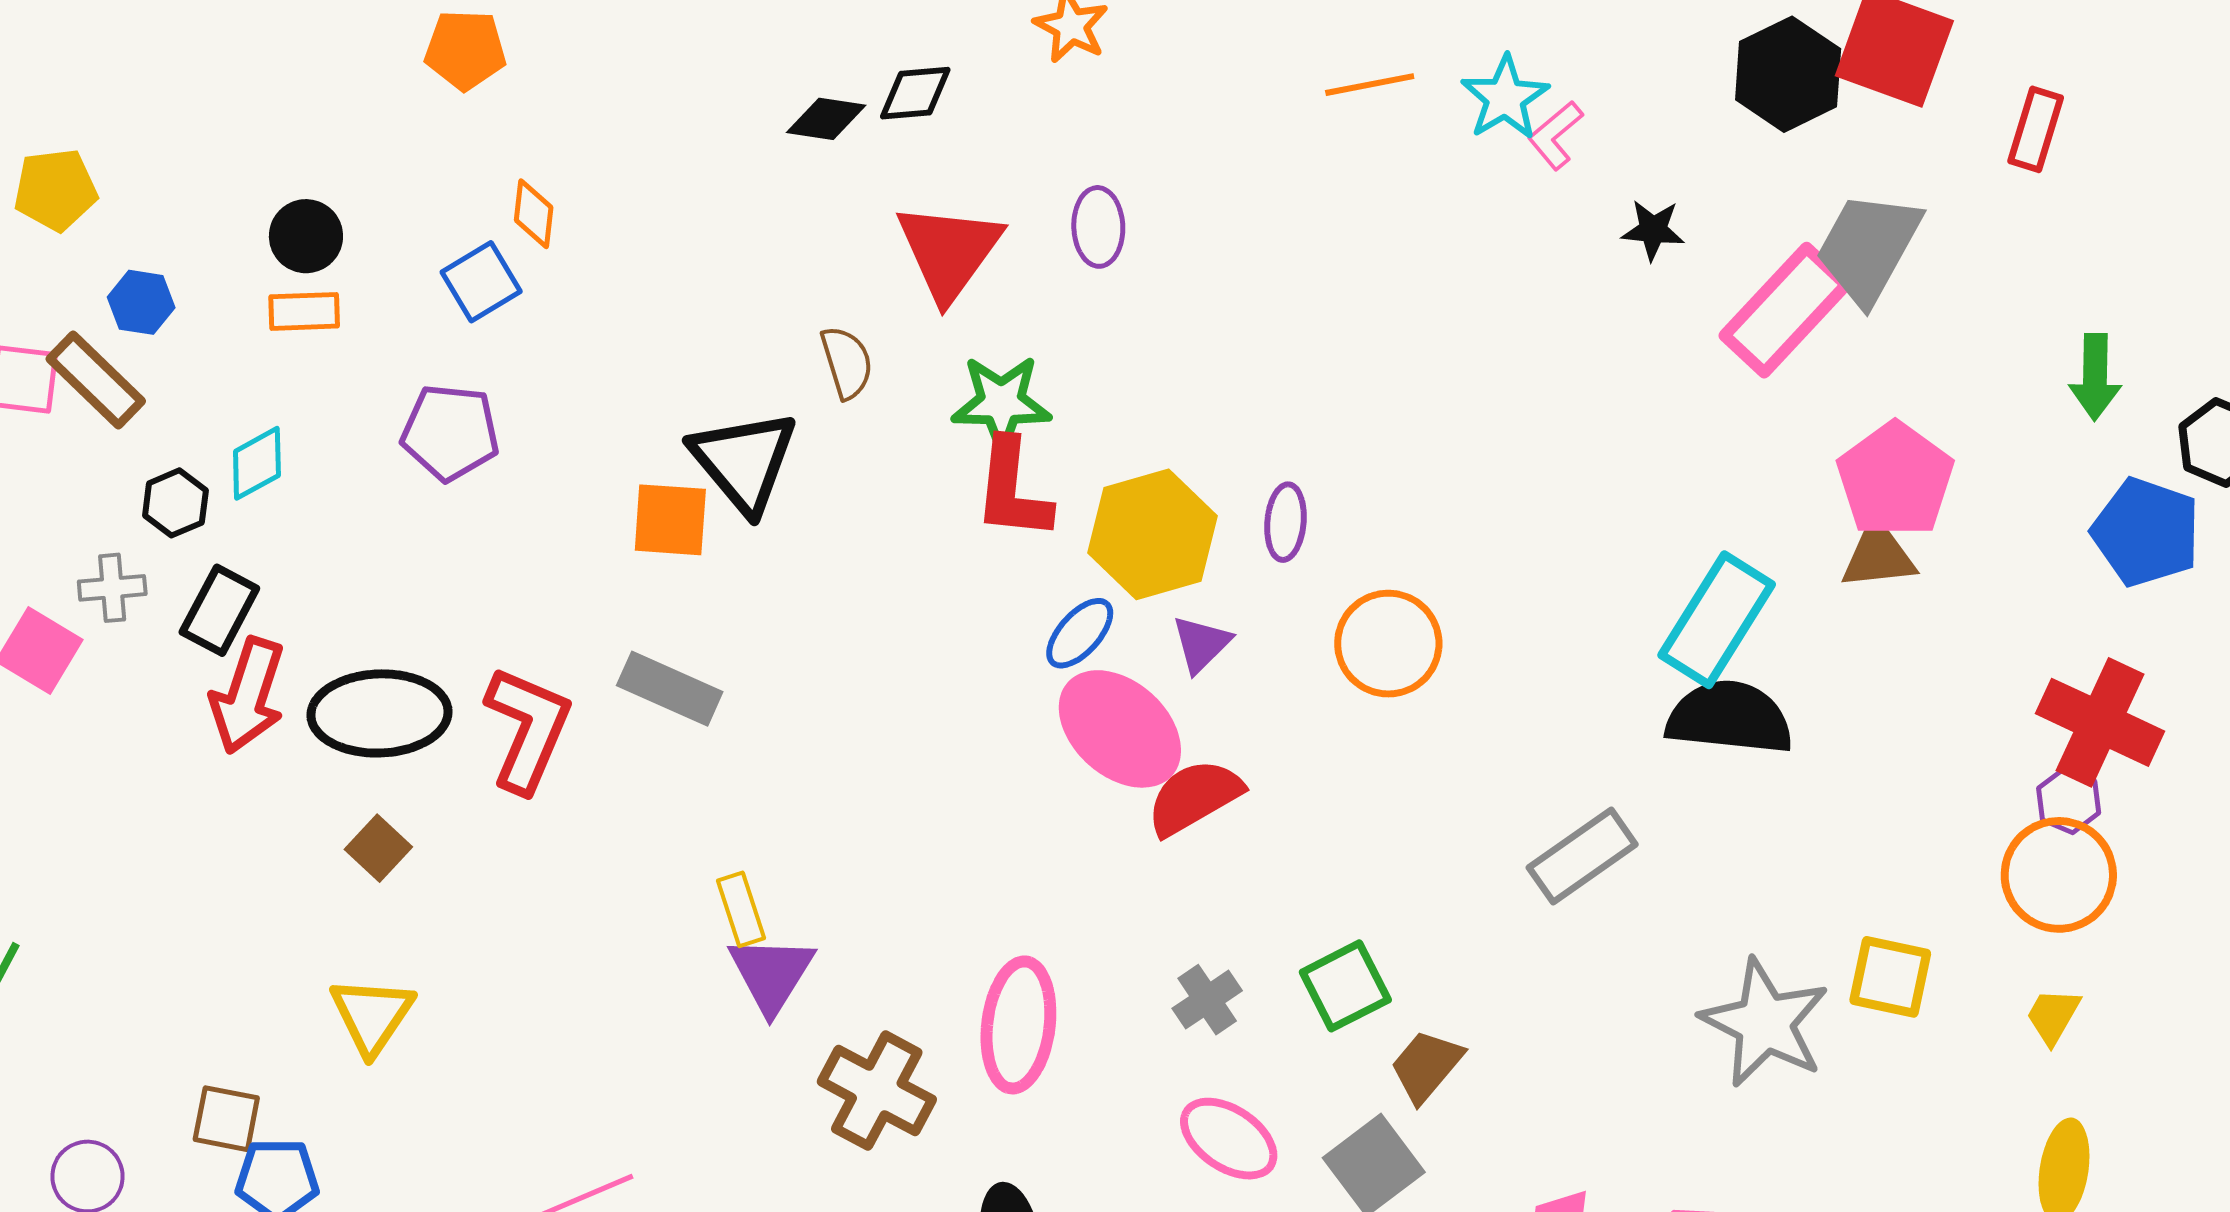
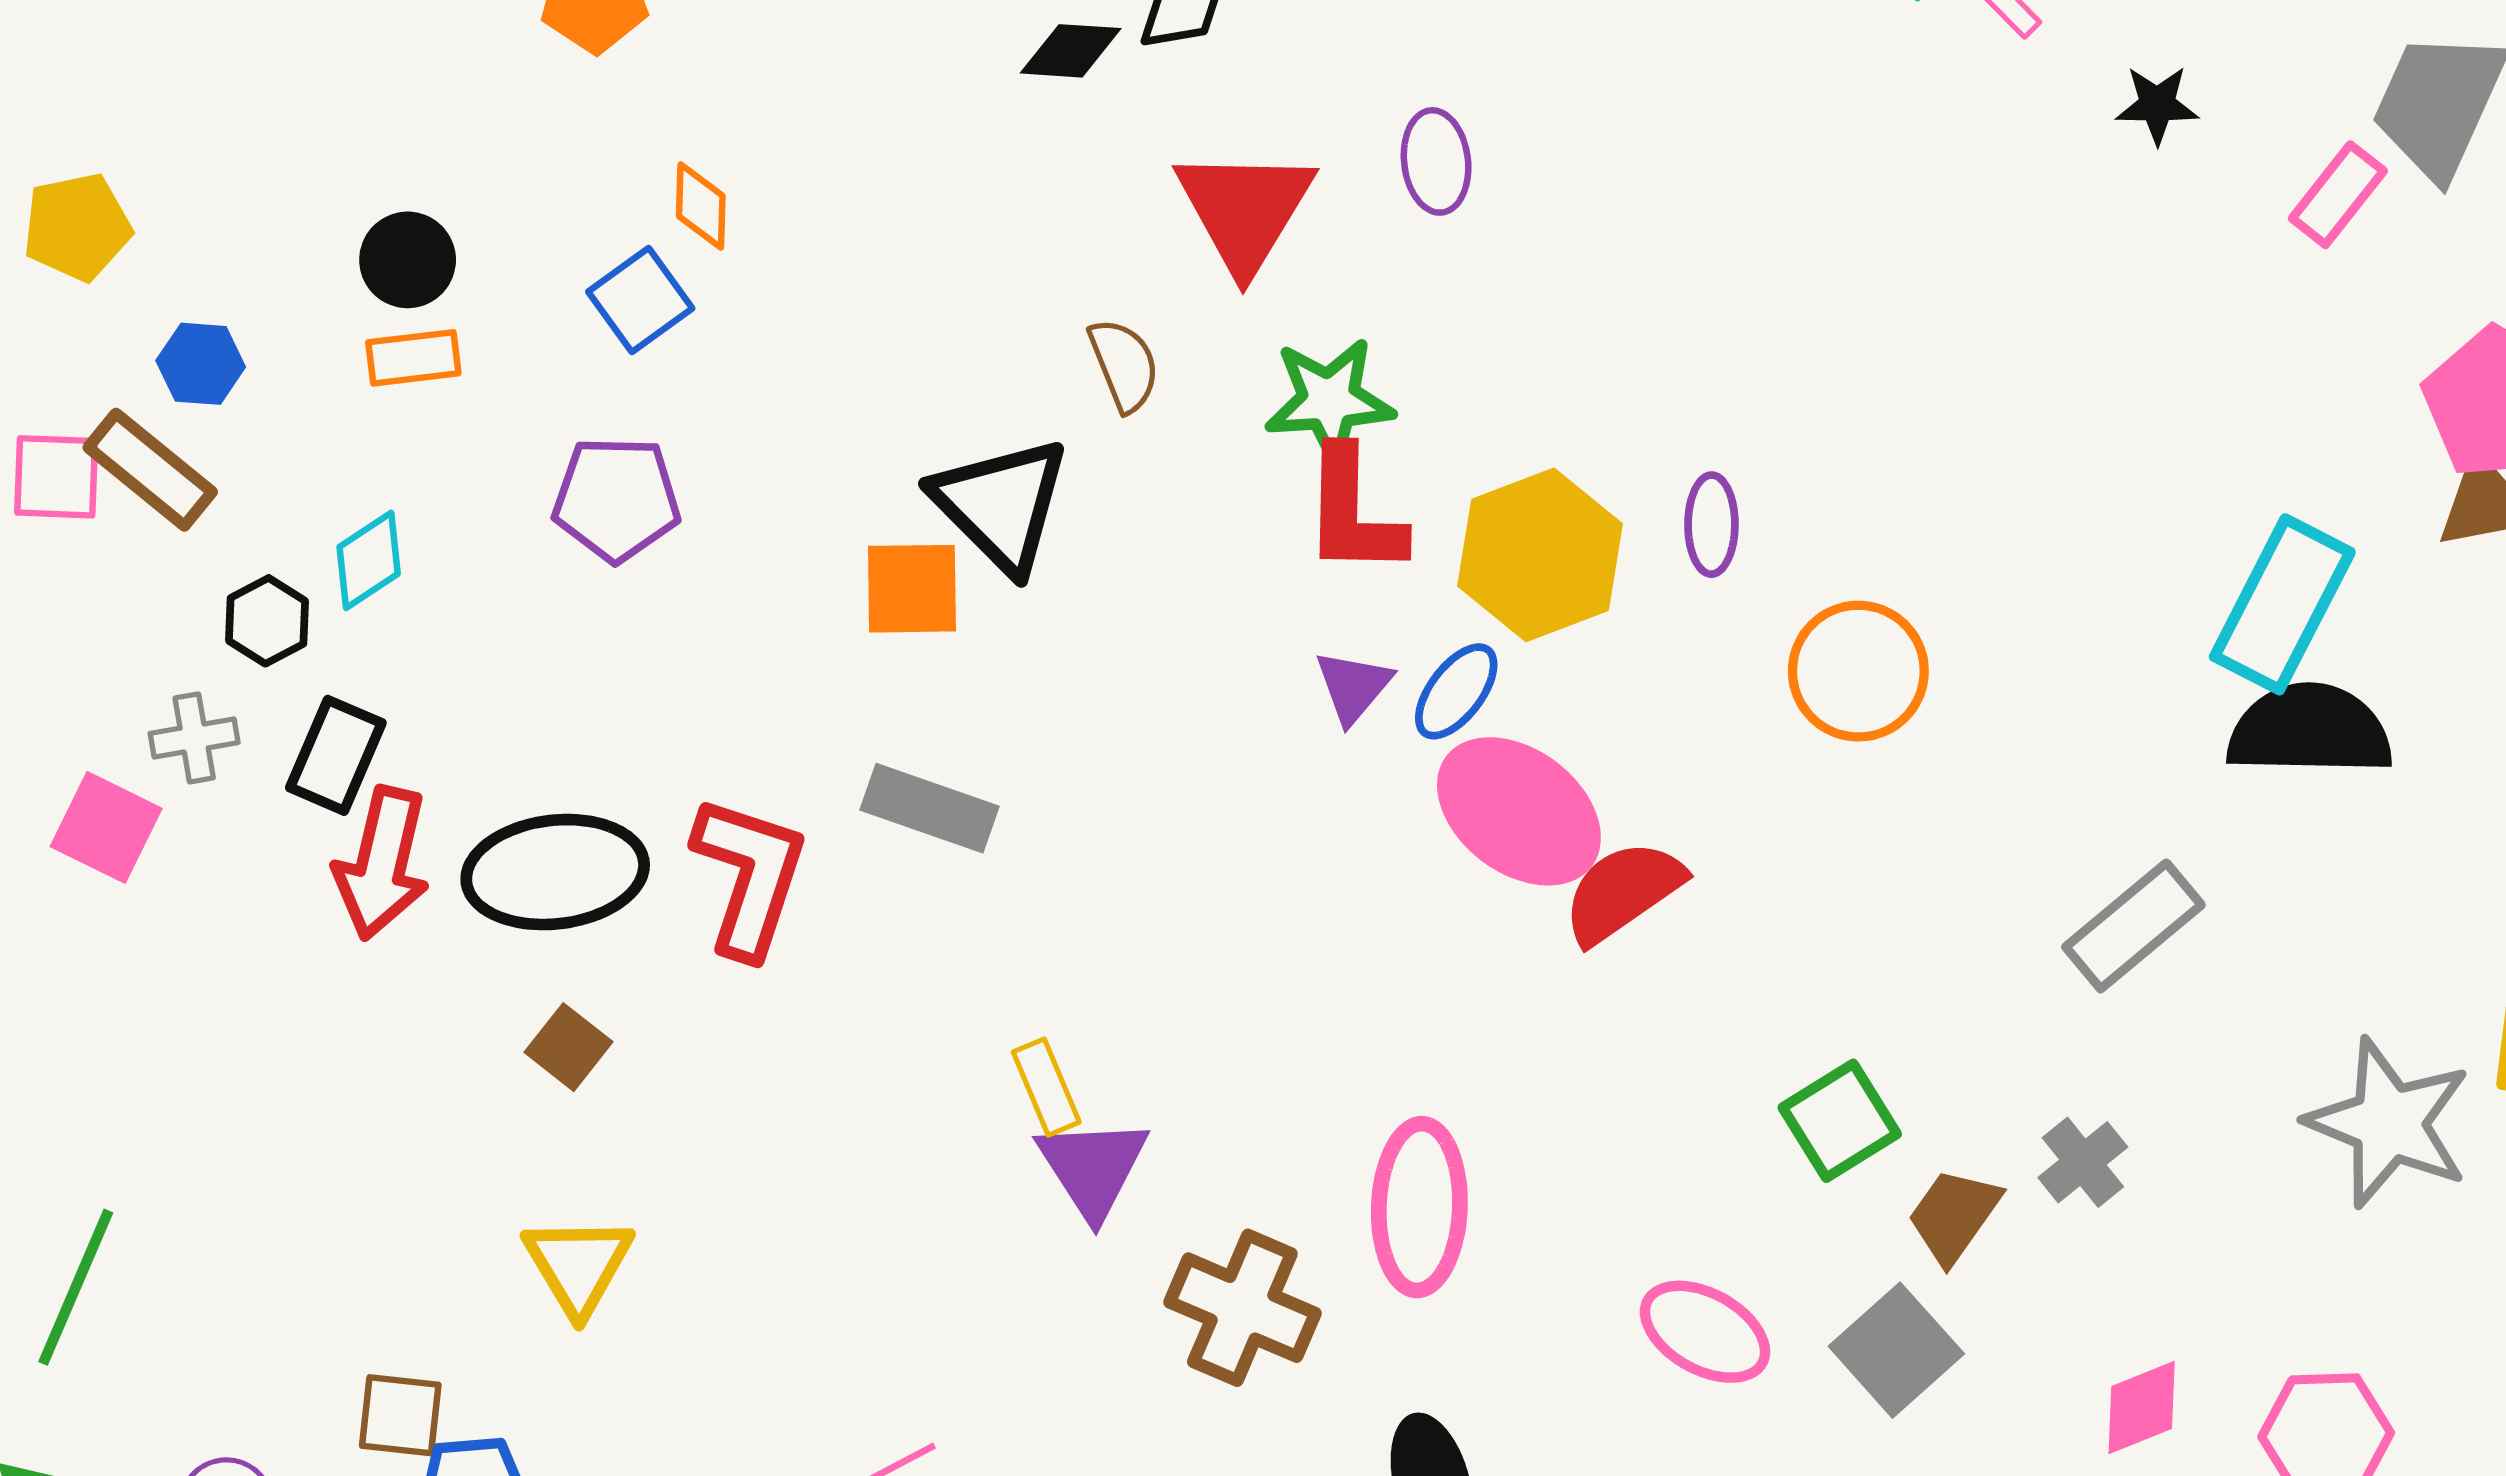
pink rectangle: (1785, 310) -> (2338, 195), size x0.6
purple triangle: (1201, 644) -> (1353, 687), moved
gray cross: (1207, 1000) -> (2083, 1162), moved

